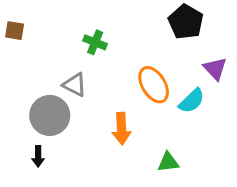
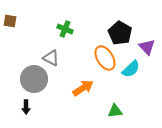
black pentagon: (186, 22) -> (120, 33), moved
orange arrow: (121, 129) -> (83, 88), turned -120

